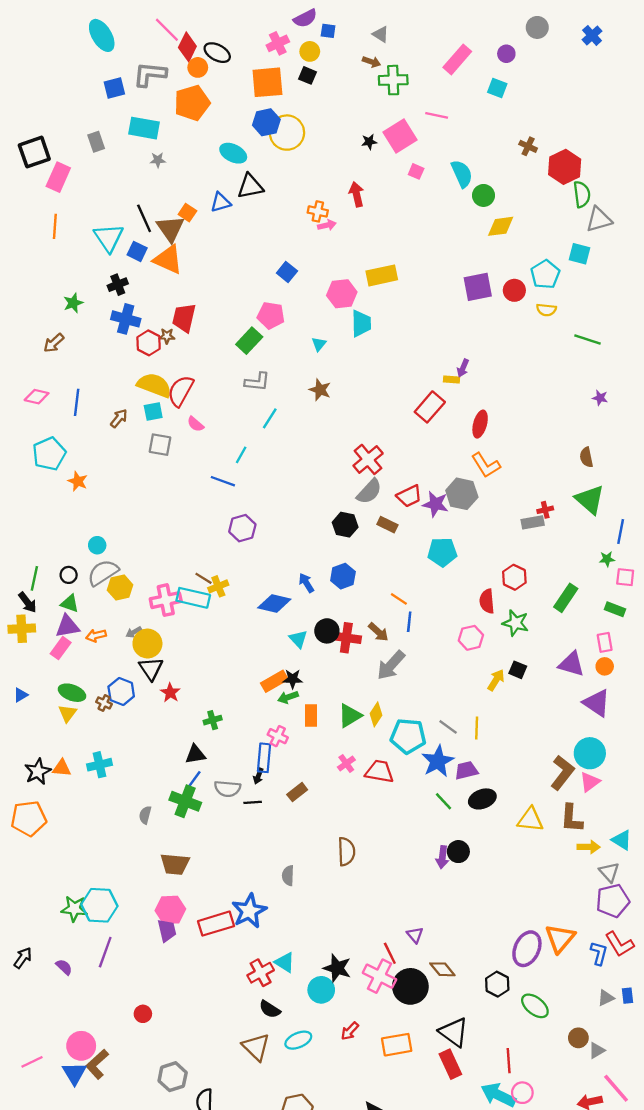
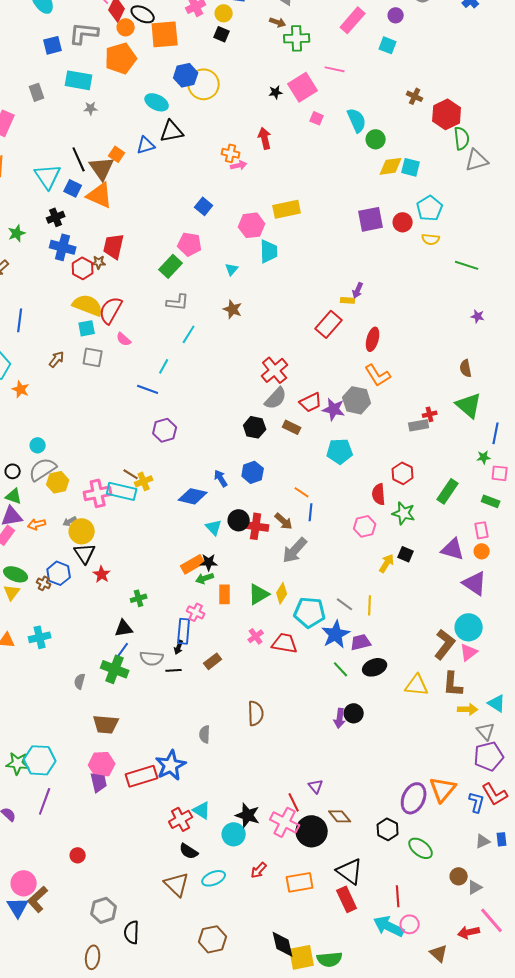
orange square: (267, 82) -> (165, 34), moved
cyan square: (580, 254) -> (411, 167), moved
brown arrow: (119, 418) -> (57, 359), moved

